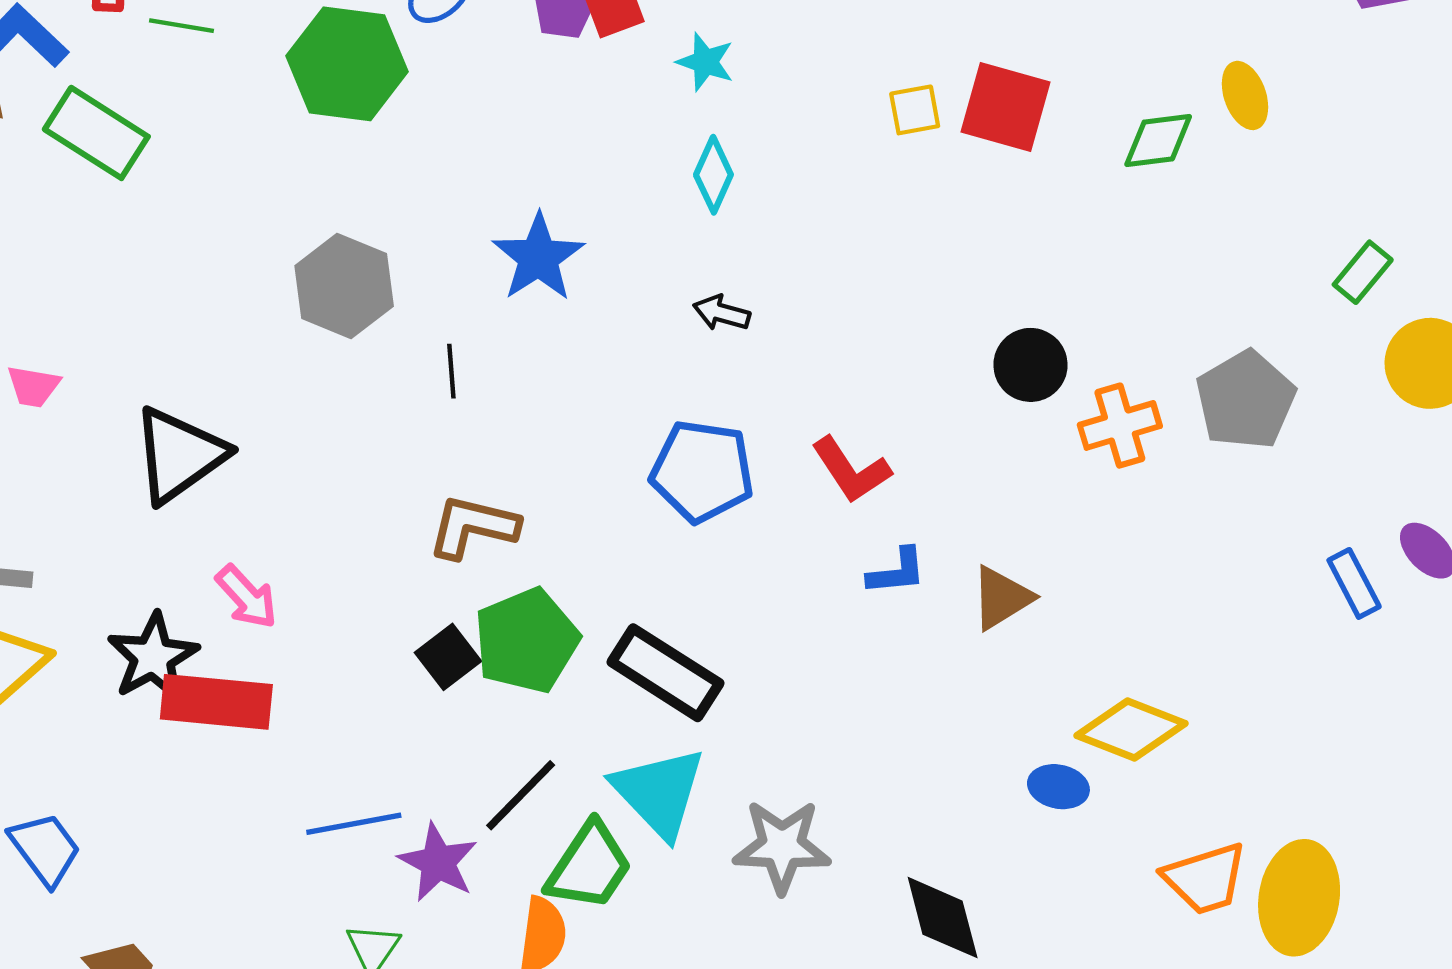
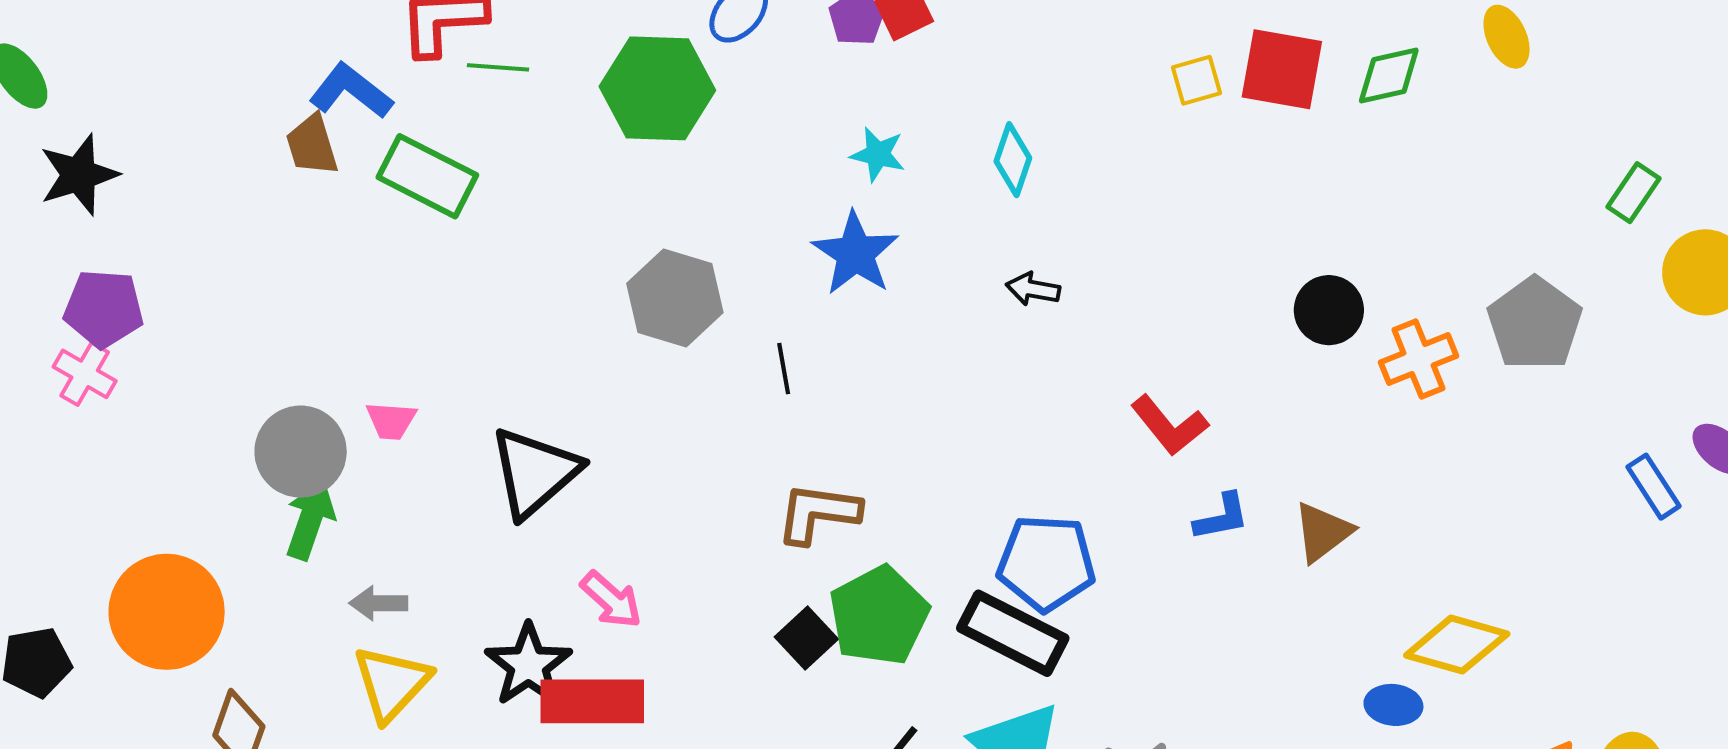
cyan star: (705, 62) -> (878, 154), moved
green diamond: (1158, 140) -> (1389, 75), moved
blue pentagon: (702, 471) -> (1046, 563), moved

